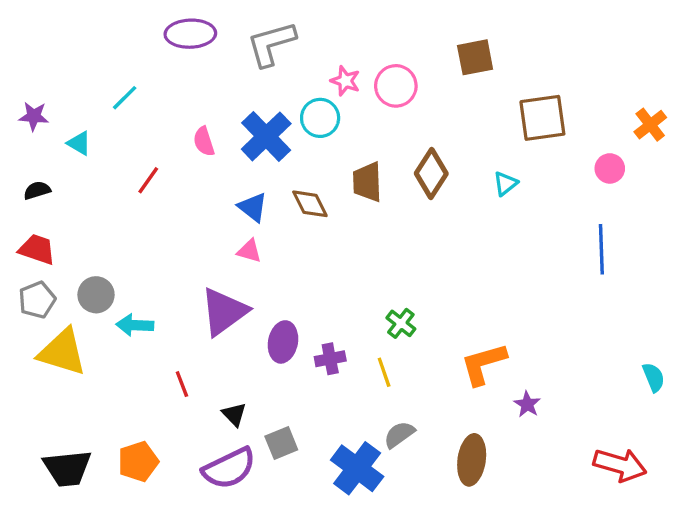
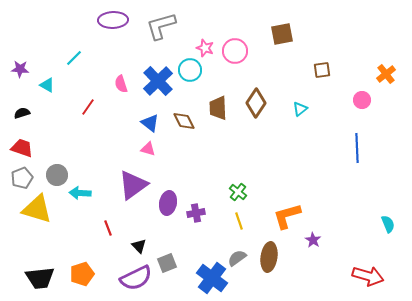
brown square: (542, 118) -> (322, 70), size x0.6
yellow line: (384, 372) -> (239, 221), moved
brown ellipse: (472, 460) -> (269, 257), moved

